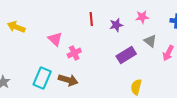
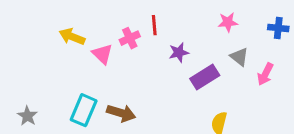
purple star: (116, 25) -> (179, 52), moved
yellow arrow: (16, 27) -> (72, 37), moved
pink cross: (74, 53) -> (130, 38), moved

